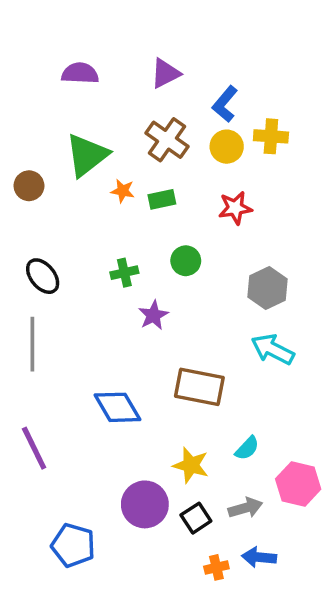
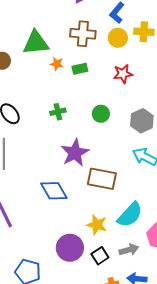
brown cross: (167, 140) -> (83, 34), turned -30
green triangle: (87, 155) -> (36, 43), turned 32
green circle: (186, 261) -> (101, 114), moved
purple star: (153, 315) -> (75, 153), moved, size x1.6
cyan semicircle: (247, 448) -> (130, 215), size x1.8

